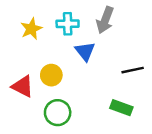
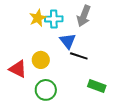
yellow star: (31, 29) -> (38, 18), moved
black line: (133, 70) -> (79, 56), moved, turned 30

